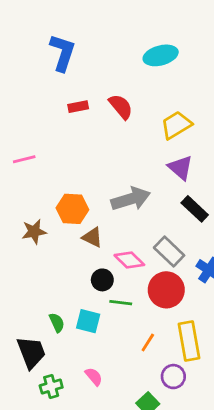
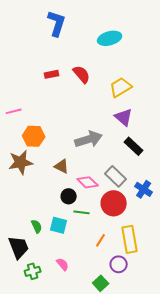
blue L-shape: (63, 53) -> (57, 23), moved
orange hexagon: (72, 209) -> (34, 136), moved
brown star: (34, 232) -> (21, 162), size x1.4

